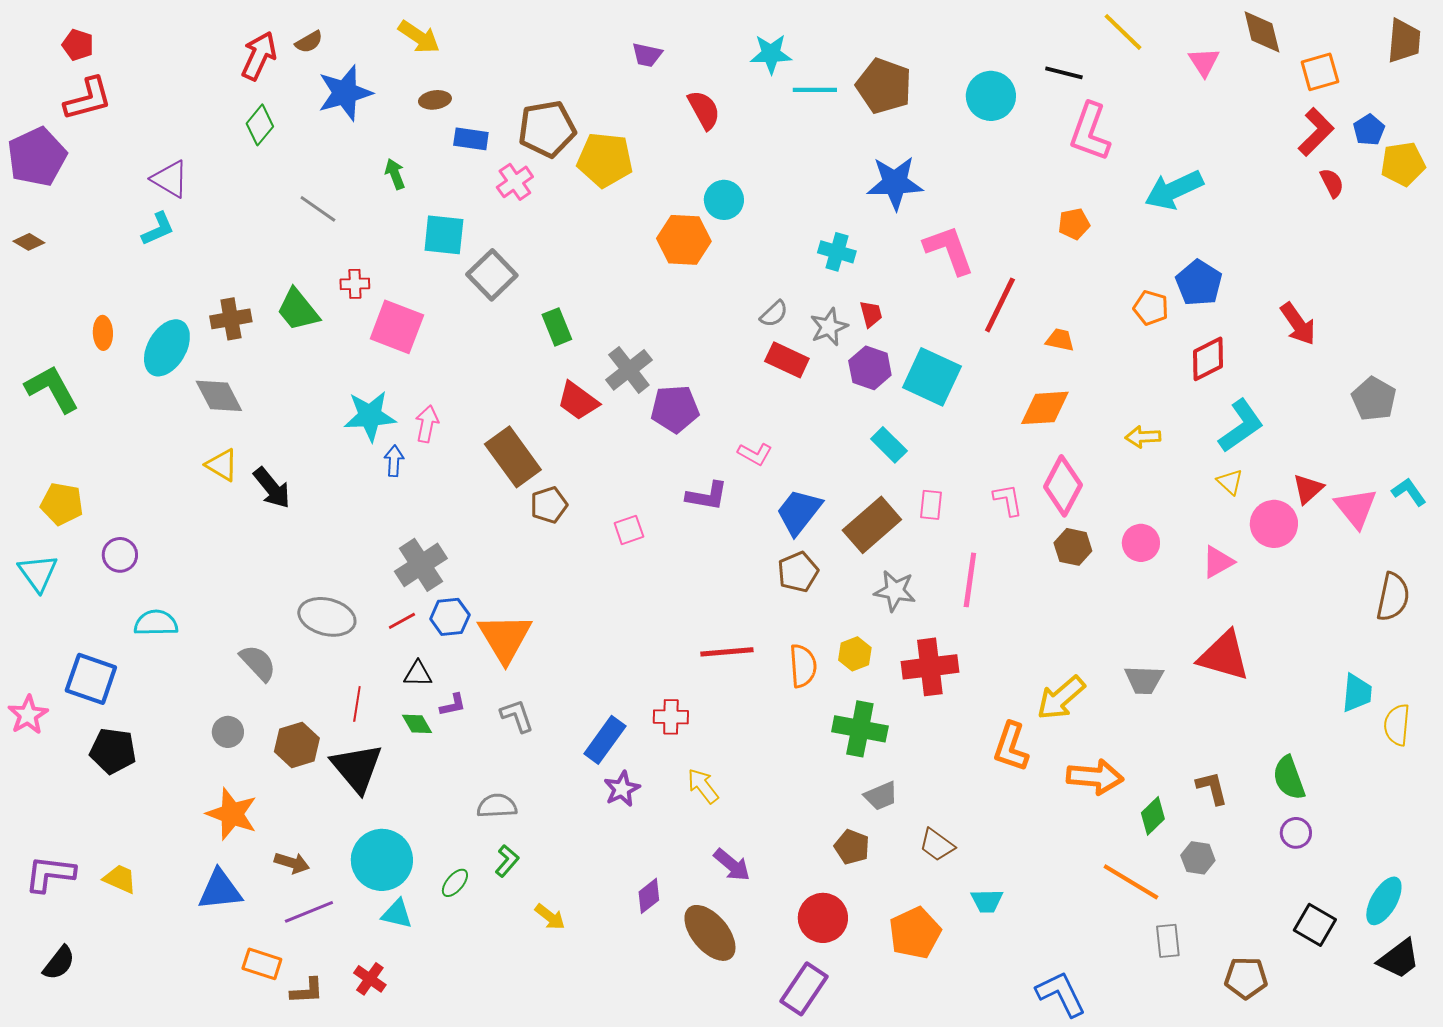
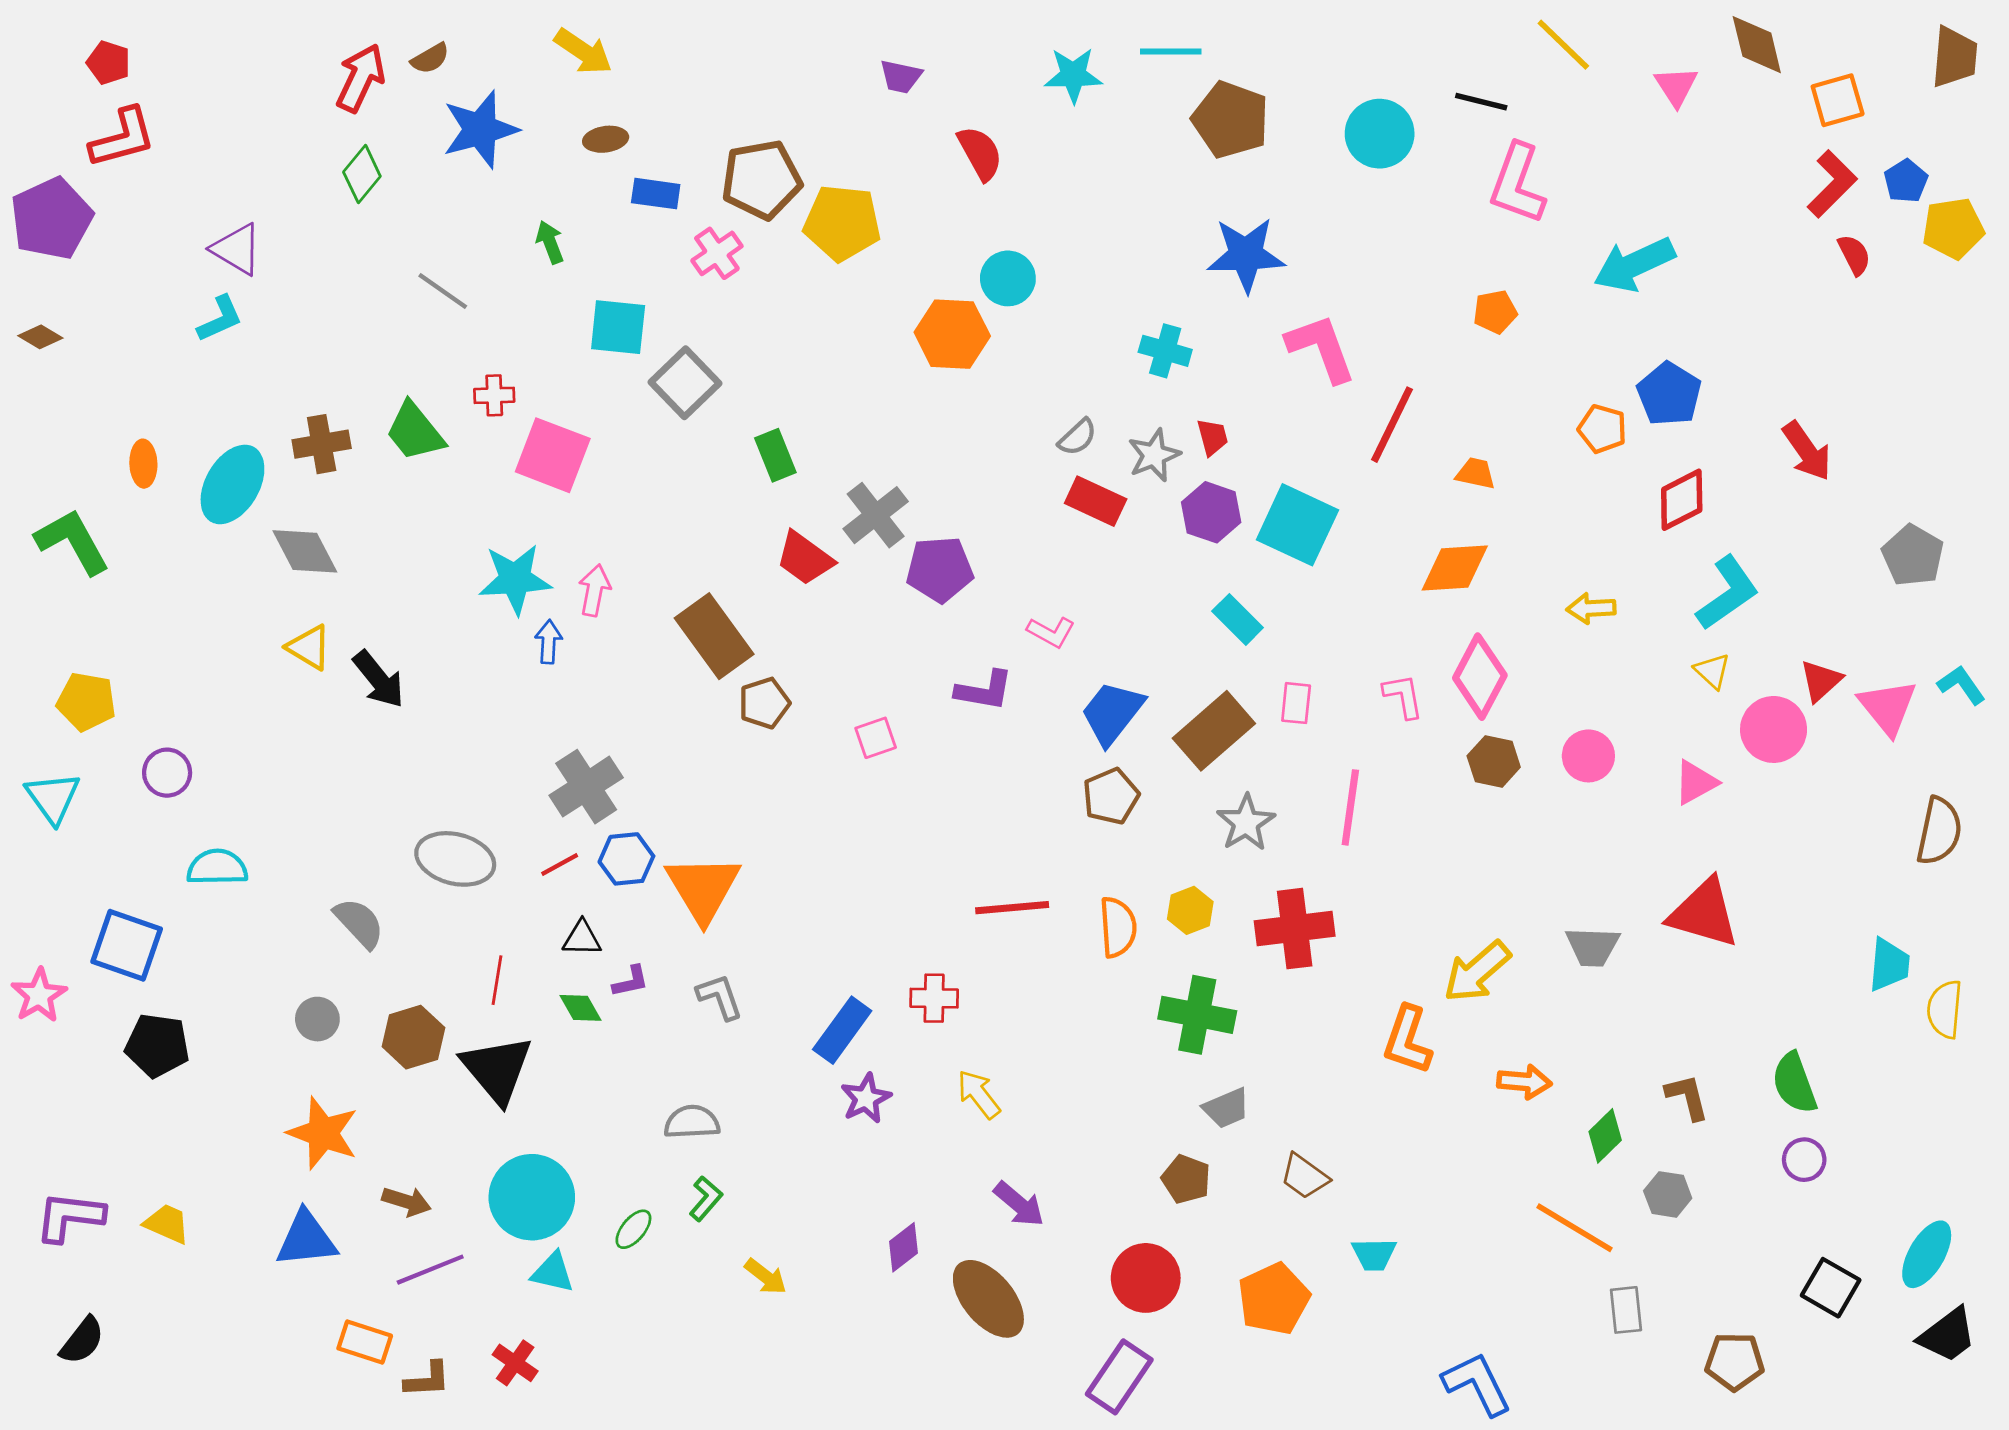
cyan line: (815, 90) -> (1171, 52), moved
gray star: (895, 591) -> (1246, 823), turned 30
orange arrow: (1095, 777) -> (1524, 1082), size x0.7

